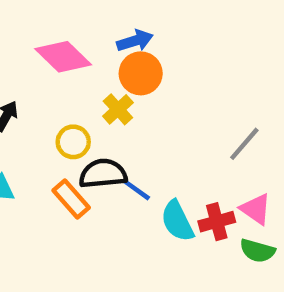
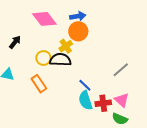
black semicircle: (103, 174) -> (60, 60), moved
blue line: (137, 190) -> (85, 85), moved

